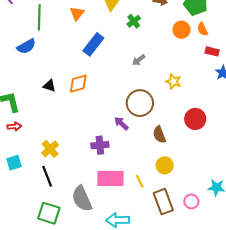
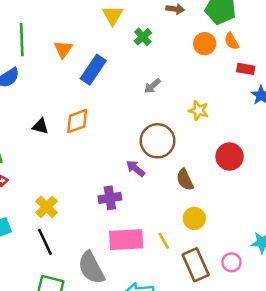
orange triangle: (77, 13) -> (63, 49), moved

